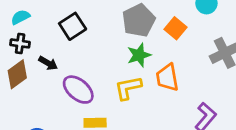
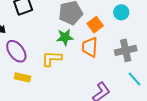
orange trapezoid: (167, 77) -> (90, 47), moved

